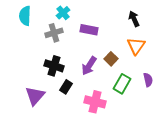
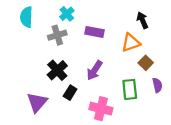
orange triangle: (136, 46) -> (131, 43), moved, turned 36
brown square: (111, 59) -> (146, 63), moved
black cross: (54, 66) -> (57, 70), turned 30
green rectangle: (122, 84) -> (130, 89), turned -36

